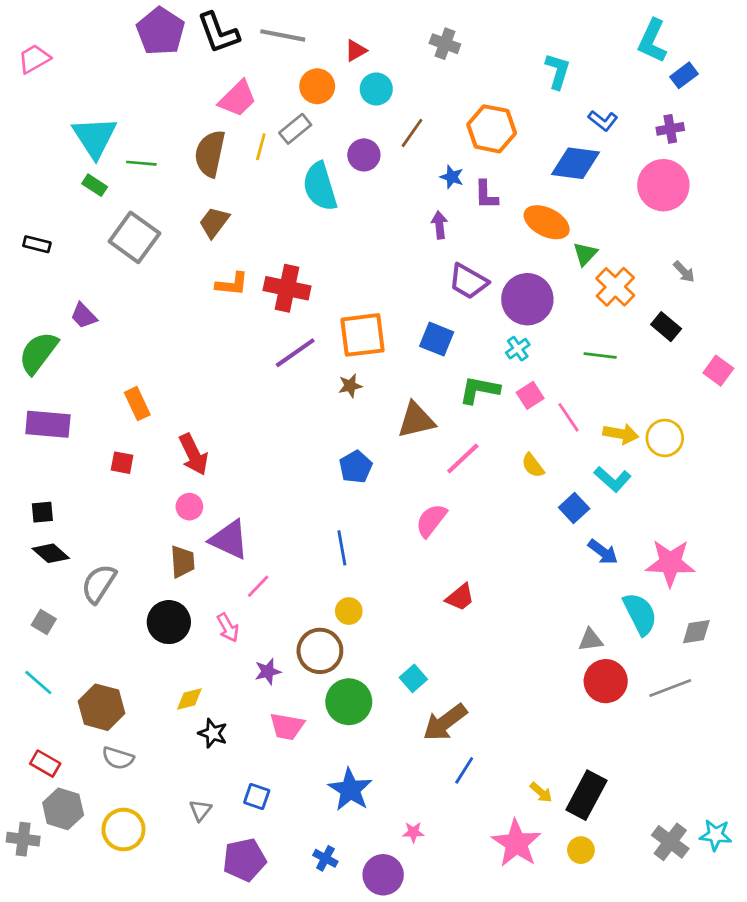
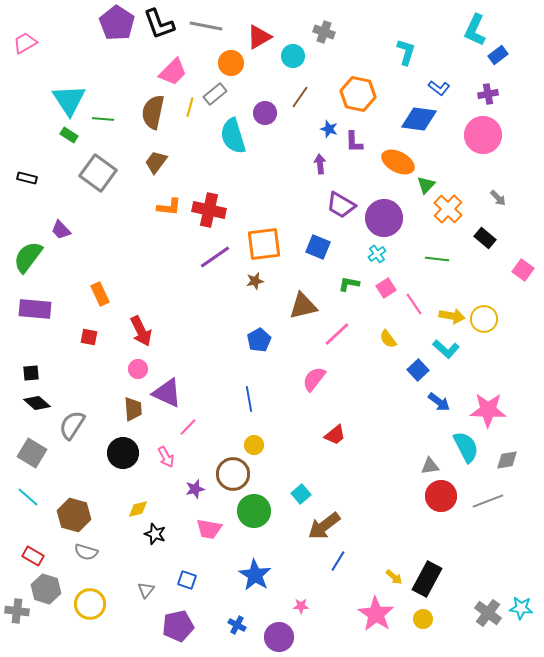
red triangle: (356, 51) -> (259, 37), size x1.5
cyan circle: (376, 89) -> (293, 56), moved
green L-shape: (479, 390) -> (349, 284), size x0.7
gray square: (44, 622) -> (32, 453), size x1.6

